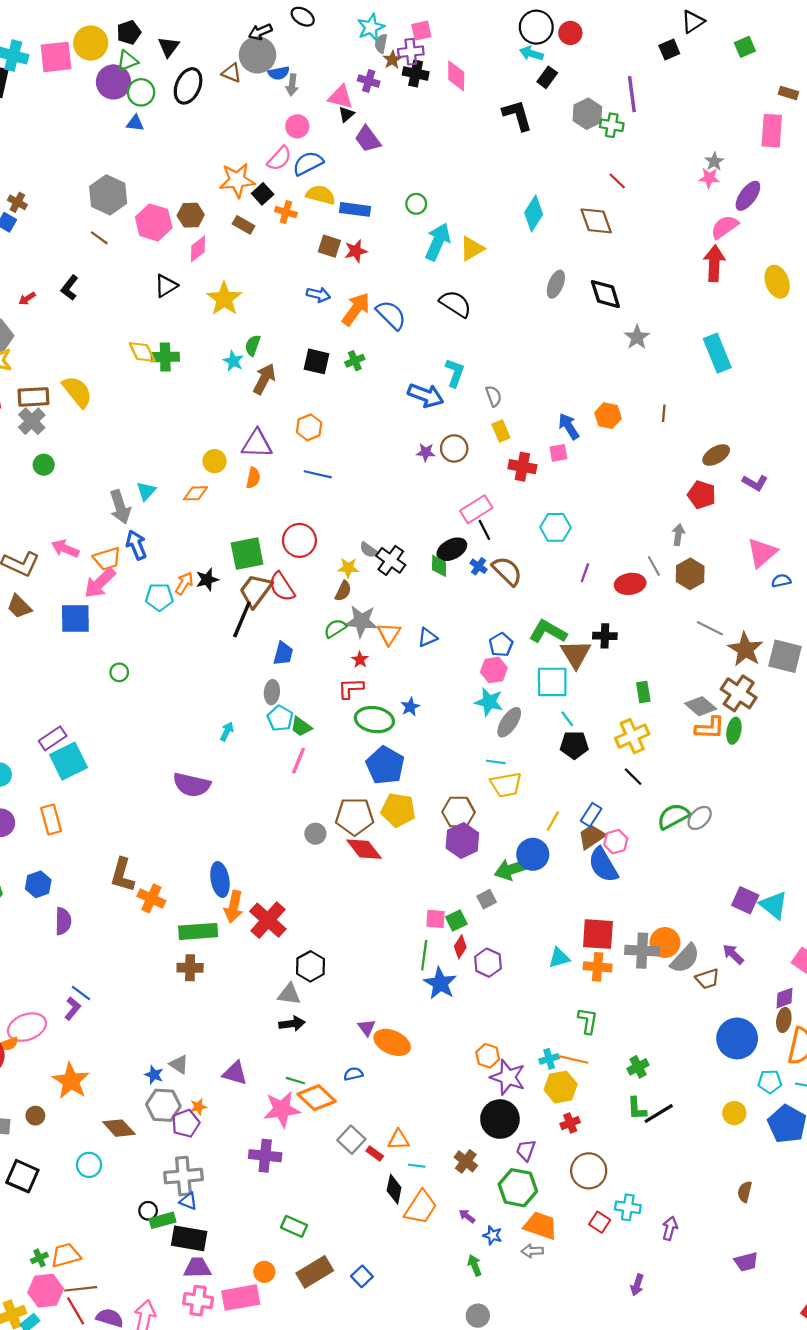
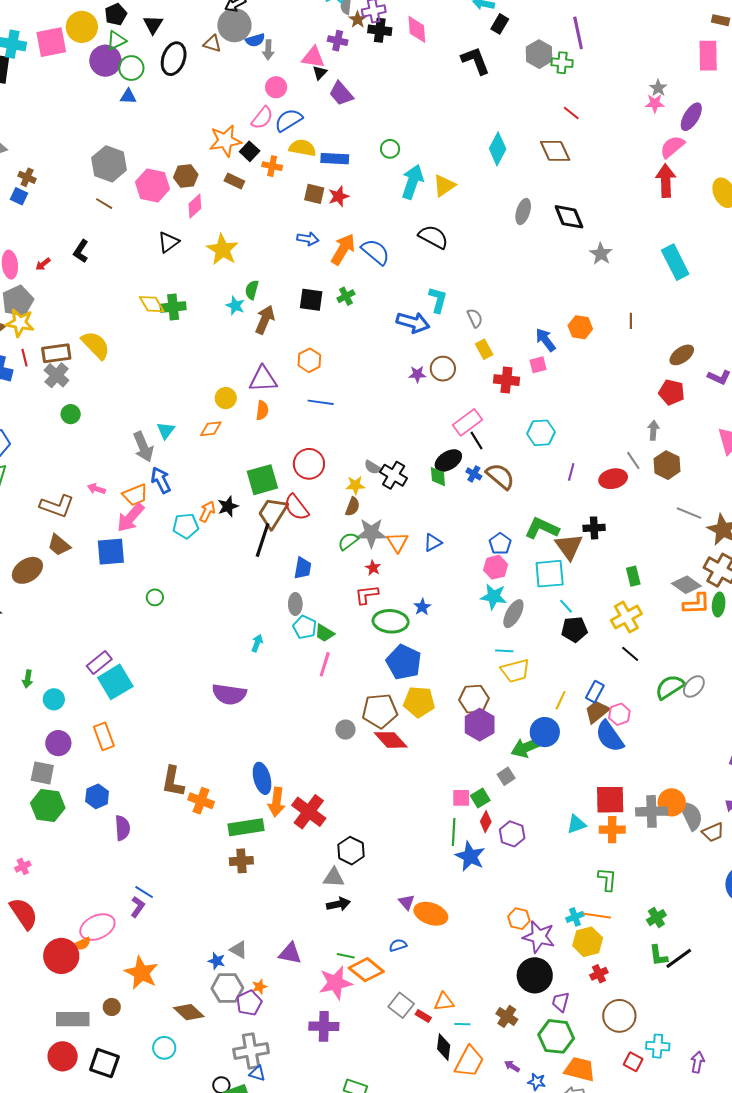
pink arrow: (65, 549) -> (96, 489), size x0.7
gray semicircle: (685, 958) -> (691, 815), turned -64

